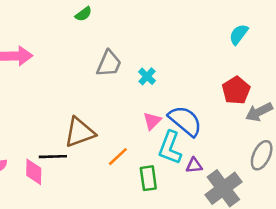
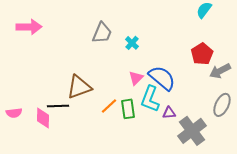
green rectangle: (148, 178) -> (128, 109), moved

